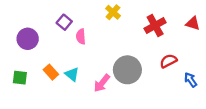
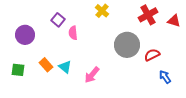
red cross: (155, 25) -> (148, 15), moved
gray circle: (127, 70) -> (127, 45), moved
blue arrow: (191, 80) -> (165, 77), moved

